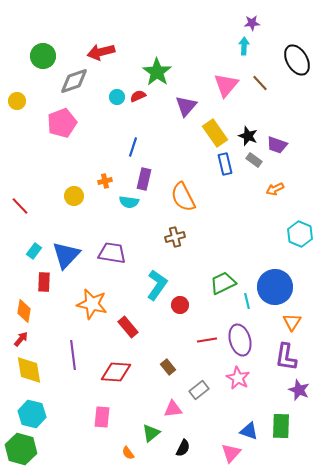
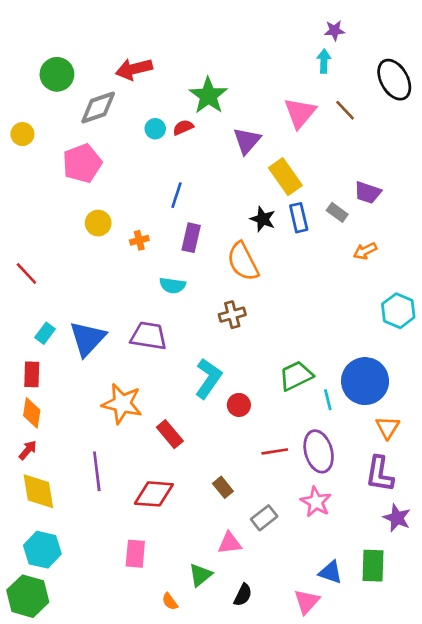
black star: (248, 136) -> (263, 219), moved
yellow circle: (74, 196) -> (98, 223), moved
cyan semicircle: (129, 202) -> (172, 285), moved
red rectangle: (44, 282) -> (32, 374), moved

